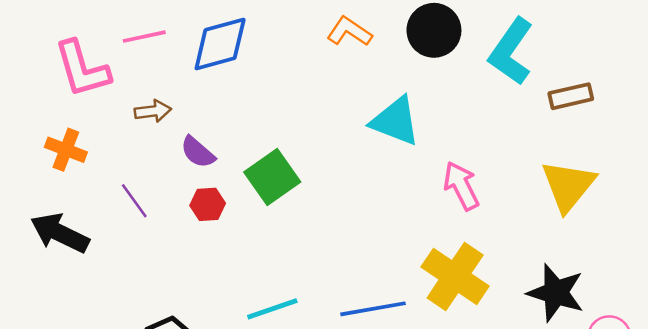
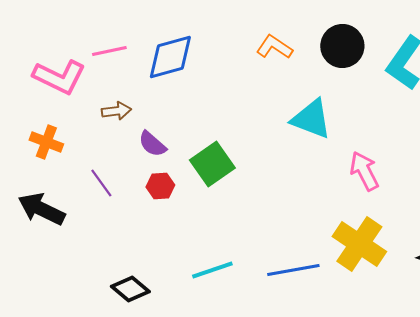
pink L-shape: (82, 69) -> (59, 77), turned -48

